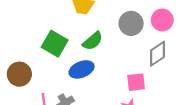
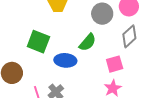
green semicircle: (93, 41) -> (88, 42), moved
blue ellipse: (82, 69) -> (65, 60), turned 35

